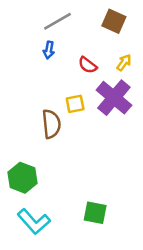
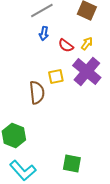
blue arrow: (49, 50) -> (44, 34), moved
yellow arrow: (124, 63) -> (87, 44), moved

